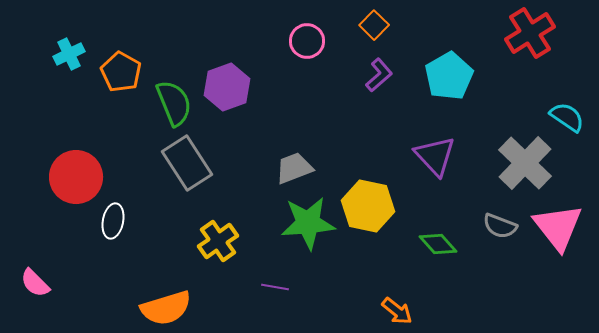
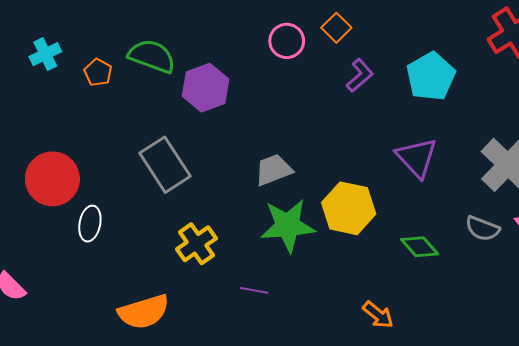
orange square: (374, 25) -> (336, 28), moved
orange pentagon: (121, 72) -> (98, 72), size x0.7
green semicircle: (174, 103) -> (152, 56), moved, turned -48

